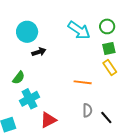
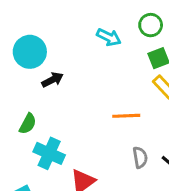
cyan arrow: (79, 30) -> (109, 37), size x0.7
cyan cross: (29, 99) -> (49, 153), turned -30

